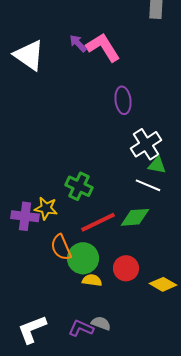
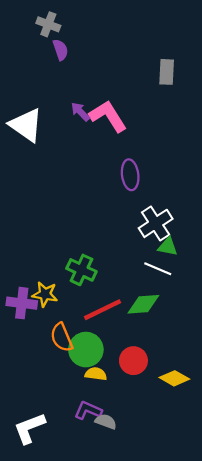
purple L-shape: (81, 328) -> (88, 410), moved

